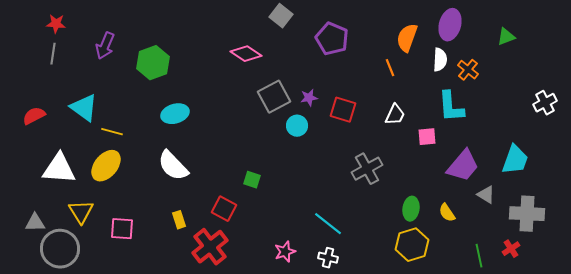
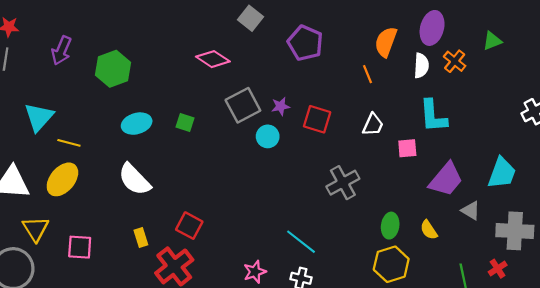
orange cross: (468, 70) -> (455, 61), moved
cyan triangle: (84, 108) -> (39, 117), turned 36
green square: (252, 180) -> (185, 122), moved

